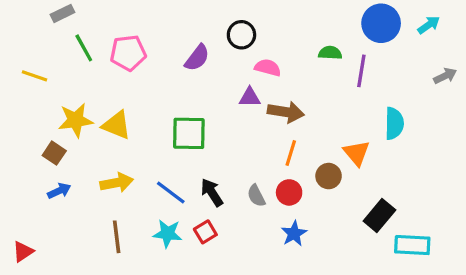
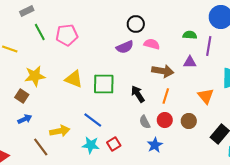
purple semicircle: (197, 58) -> (125, 47), moved, turned 30
purple triangle: (250, 97) -> (190, 62), moved
yellow triangle: (117, 125) -> (74, 79), moved
brown circle: (329, 176) -> (189, 121), moved
yellow arrow: (117, 183) -> (60, 131), moved
black arrow: (212, 192) -> (138, 94), moved
blue star: (294, 234) -> (155, 145), moved
brown line: (117, 237) -> (41, 147), moved, turned -30

